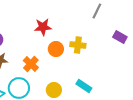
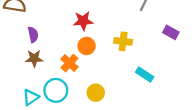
orange circle: (56, 49) -> (87, 46), moved
cyan rectangle: (84, 86) -> (145, 74), moved

